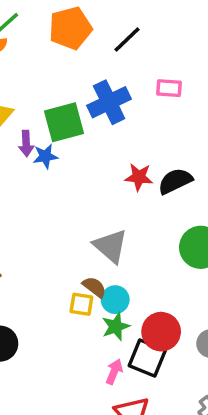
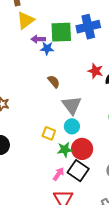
purple arrow: (26, 143) -> (38, 39), turned 80
brown semicircle: (94, 287) -> (54, 82), moved
cyan circle: (115, 300) -> (72, 126), moved
red circle: (161, 332) -> (82, 149), moved

